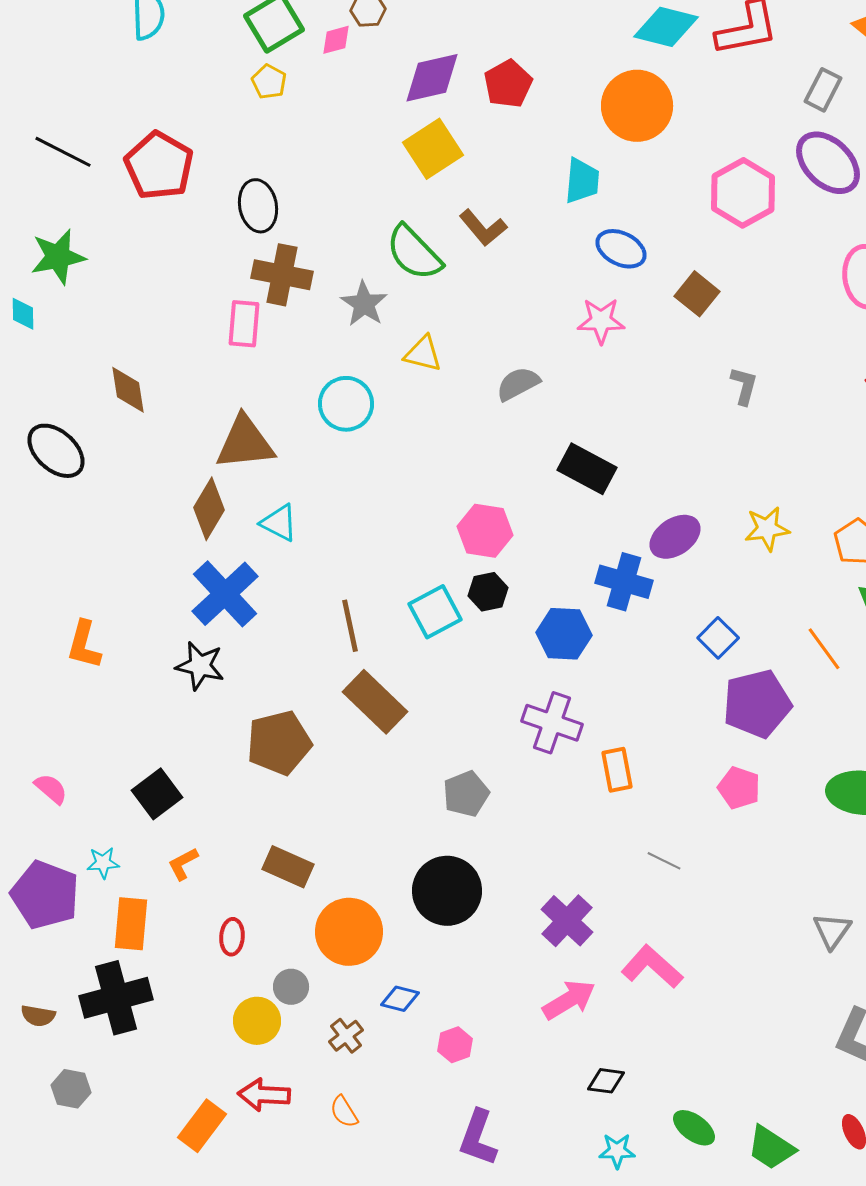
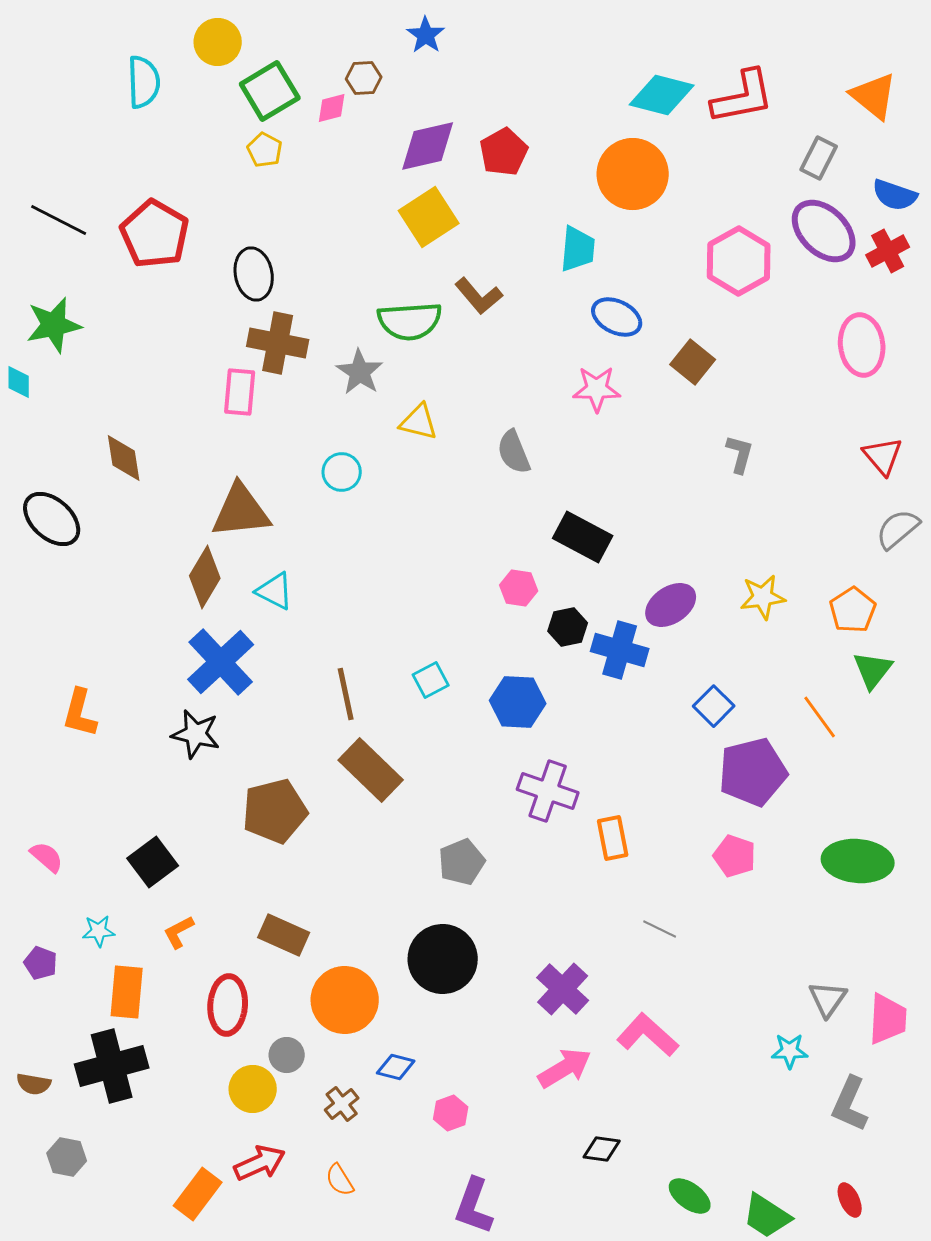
green semicircle: (414, 253) -> (410, 321), turned -50
gray semicircle: (518, 384) -> (514, 452), turned -84
cyan circle: (346, 404) -> (342, 472), size x0.7
pink hexagon: (485, 531) -> (519, 588), moved, size x0.7
black hexagon: (488, 592) -> (568, 627), moved
cyan square: (435, 612) -> (431, 680), size x0.7
blue hexagon: (564, 634) -> (518, 702), moved
purple pentagon: (45, 895) -> (41, 963), size x0.5
red ellipse: (232, 937) -> (228, 1005), size x1.6
red arrow: (264, 1095) -> (260, 1163), turned 153
cyan star: (617, 1151) -> (790, 1051), moved

